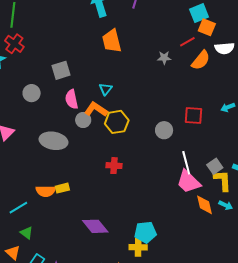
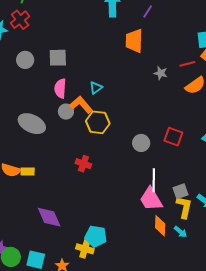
orange trapezoid: (112, 41) -> (134, 41), moved
gray circle: (32, 93) -> (25, 60), moved

